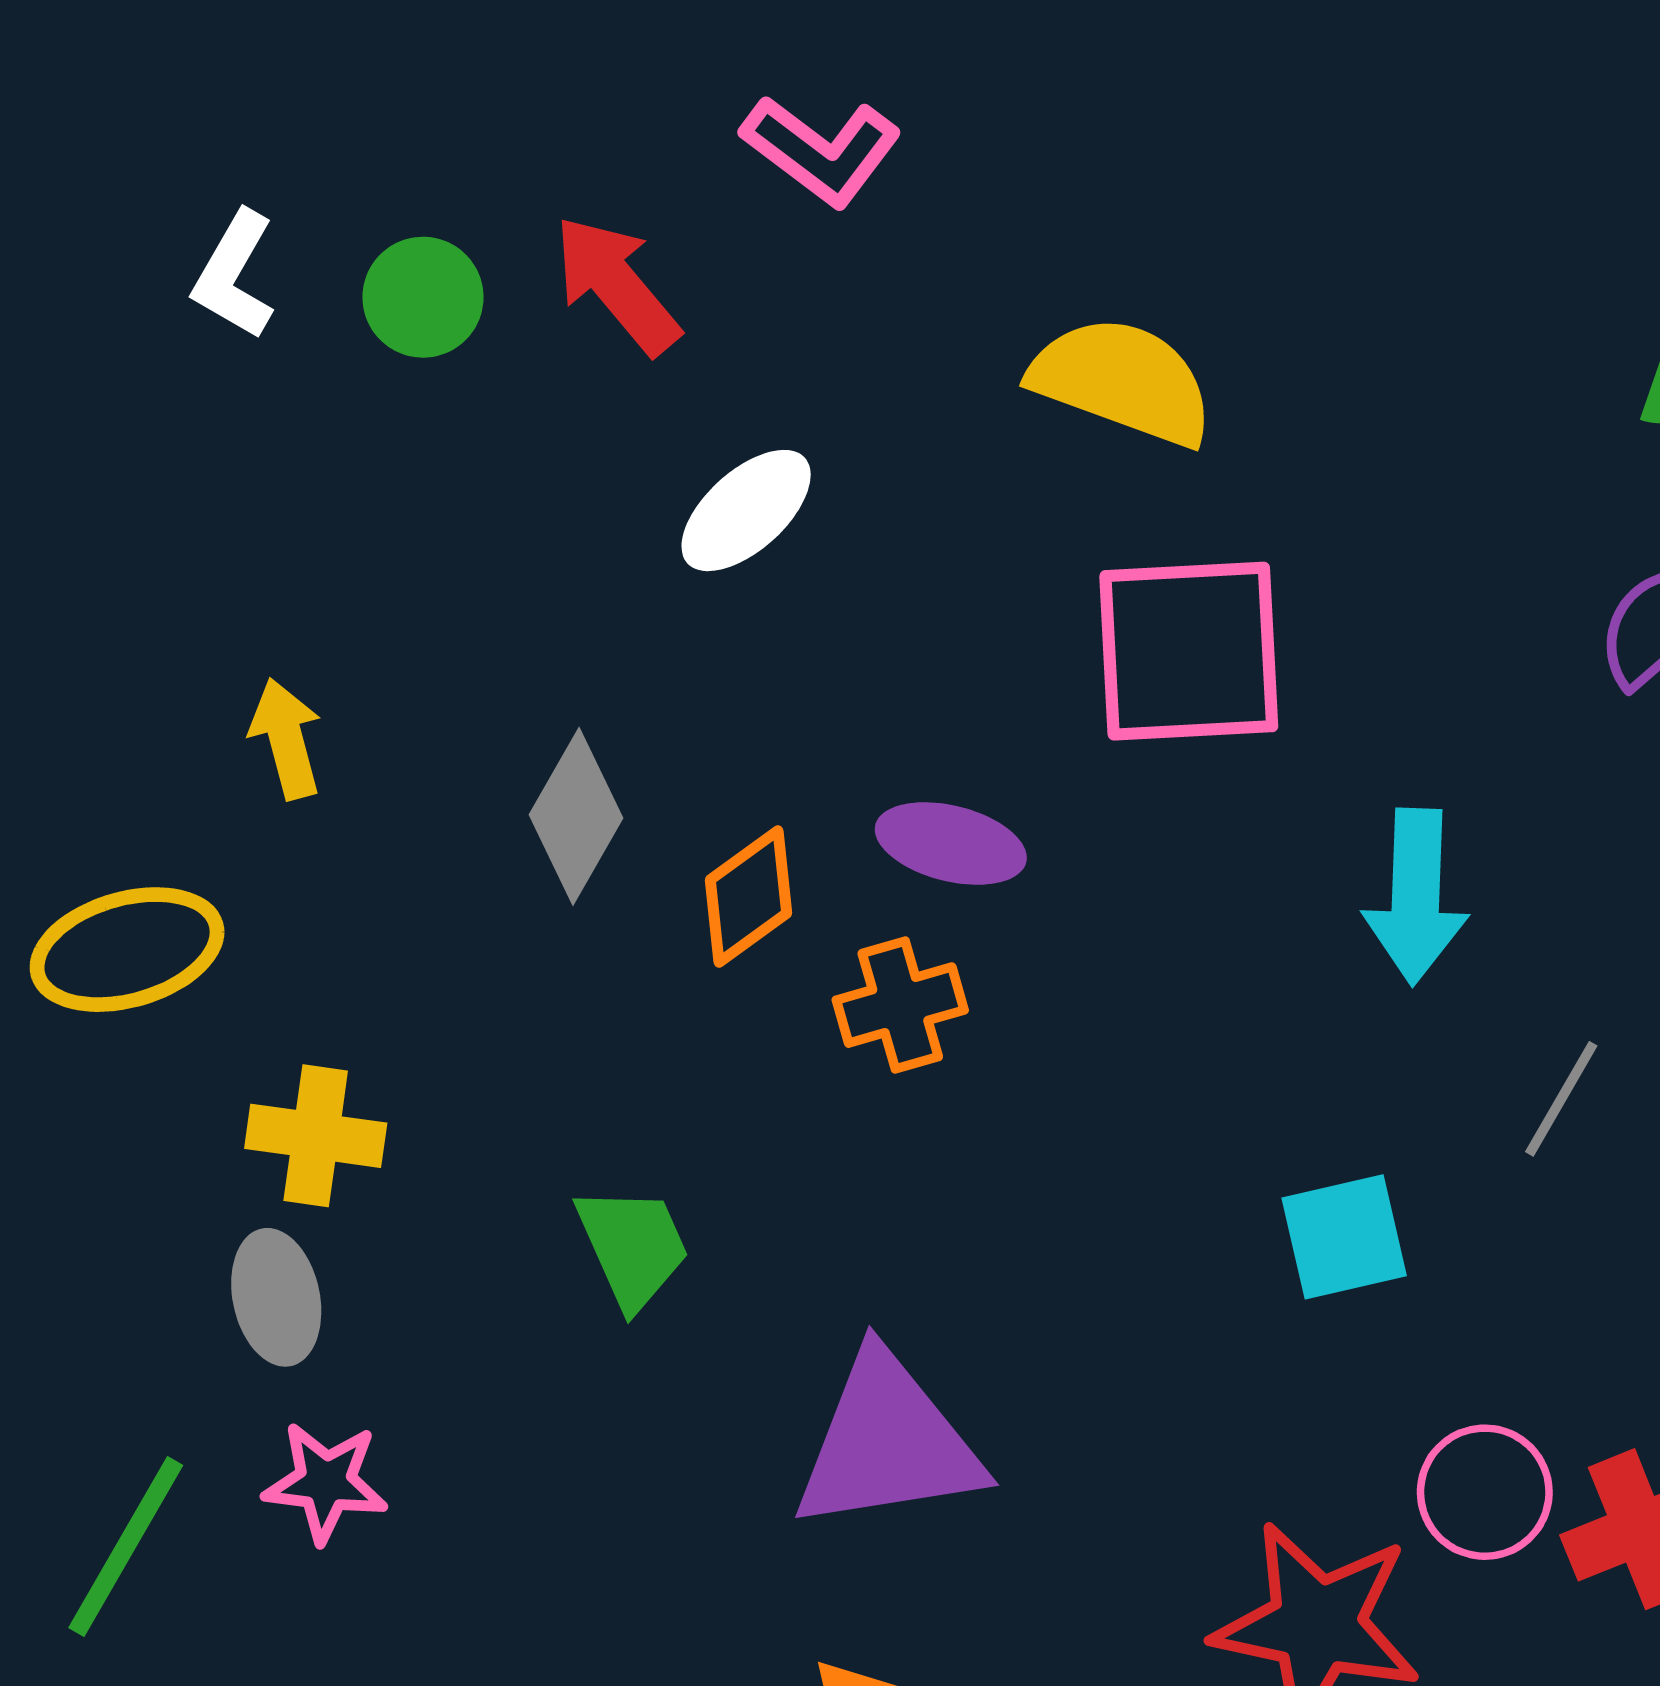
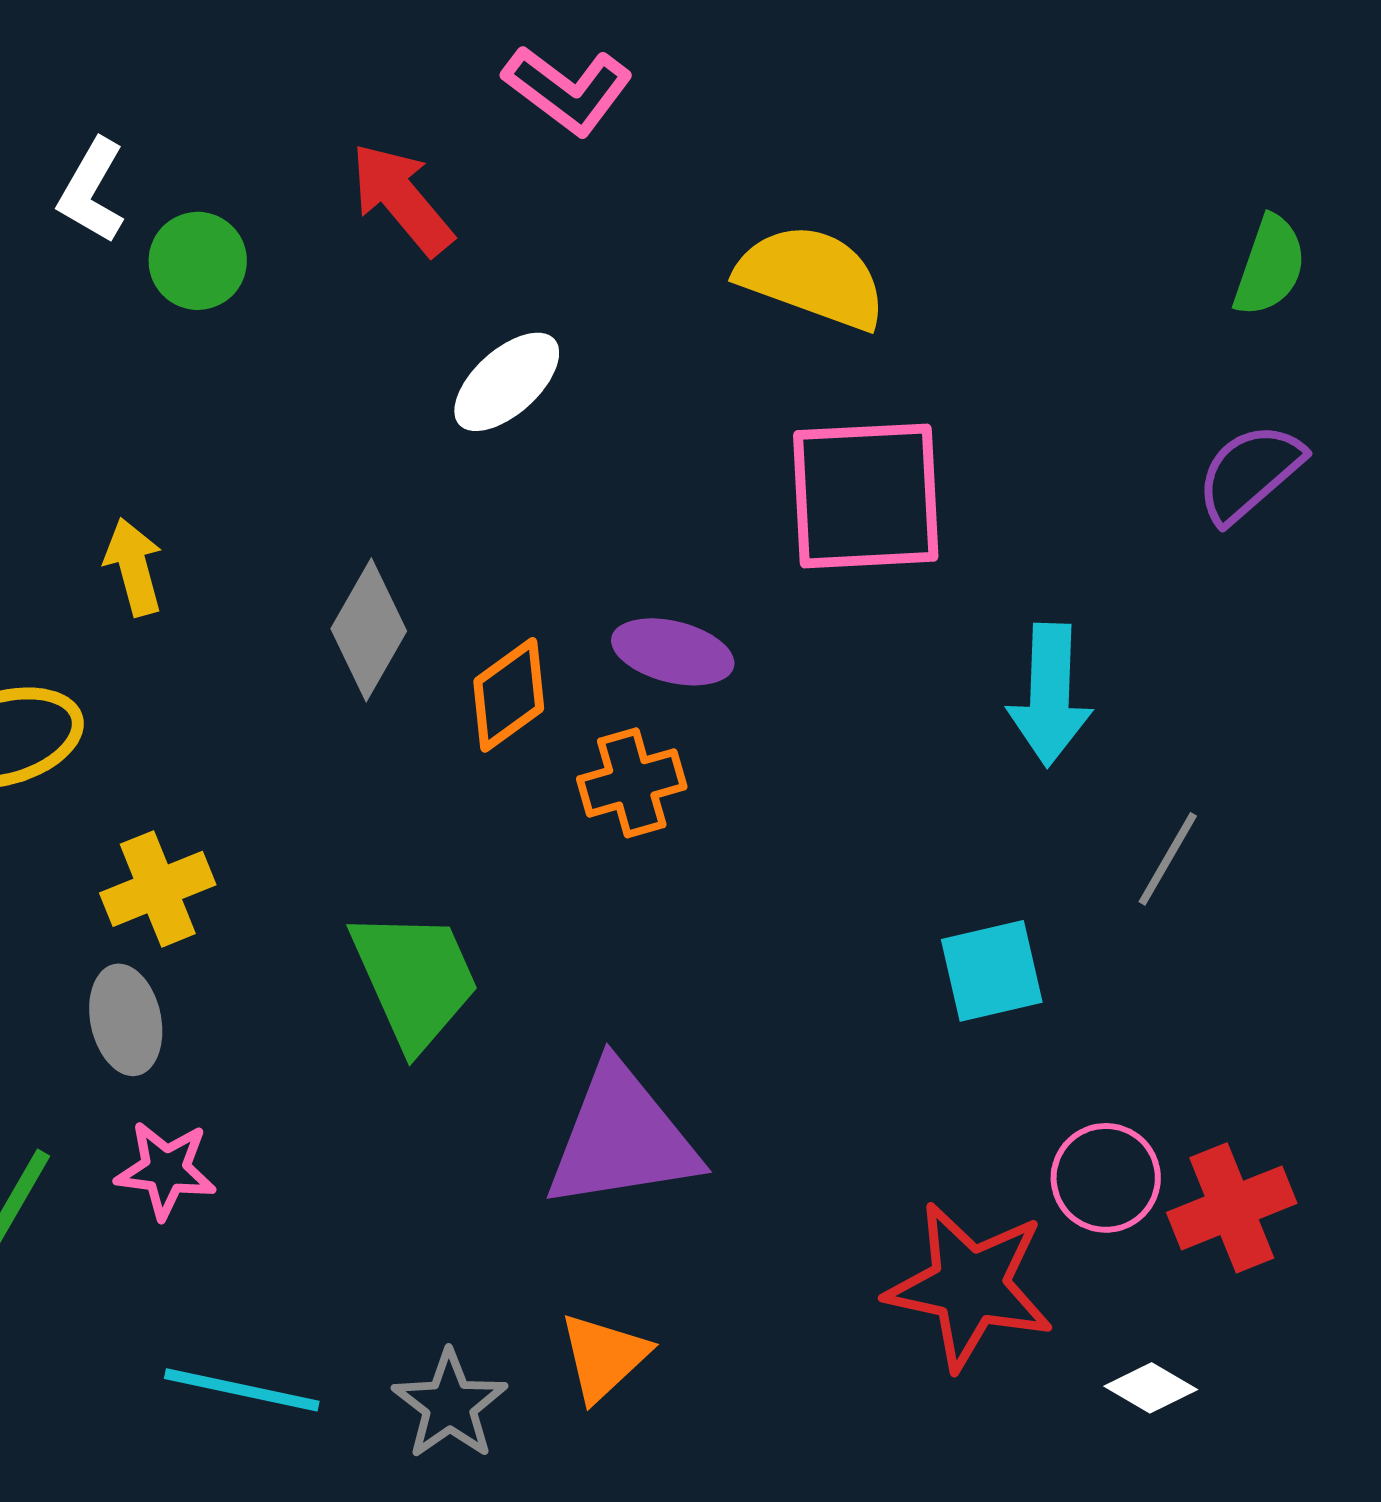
green circle: (423, 297) -> (198, 261), moved
yellow cross: (316, 1136) -> (158, 889), turned -30
green trapezoid: (633, 1247) -> (415, 979), size x1.4

